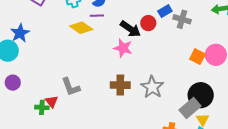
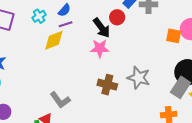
yellow diamond: (81, 28) -> (54, 40), turned -40
black arrow: (130, 29) -> (102, 28), turned 35
brown cross: (120, 85) -> (107, 85), turned 30

